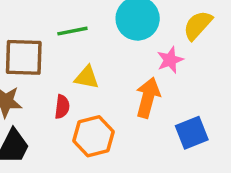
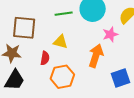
green line: (72, 31) -> (64, 14), moved

